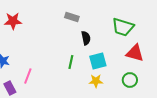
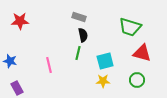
black semicircle: (86, 38) -> (83, 35), moved
green line: (71, 62) -> (78, 53), moved
pink line: (28, 76) -> (49, 65), moved, turned -35

